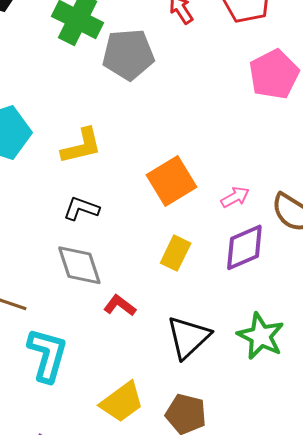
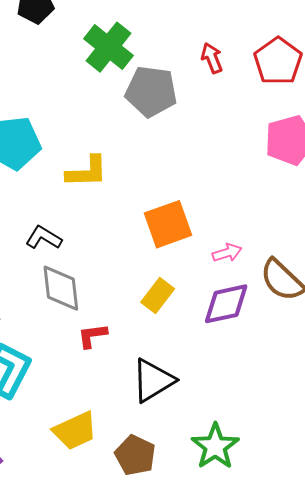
black L-shape: (81, 209) -> (44, 238), moved
red L-shape: (120, 305) -> (92, 336), turned -56
green star: (261, 336) -> (215, 446), moved

